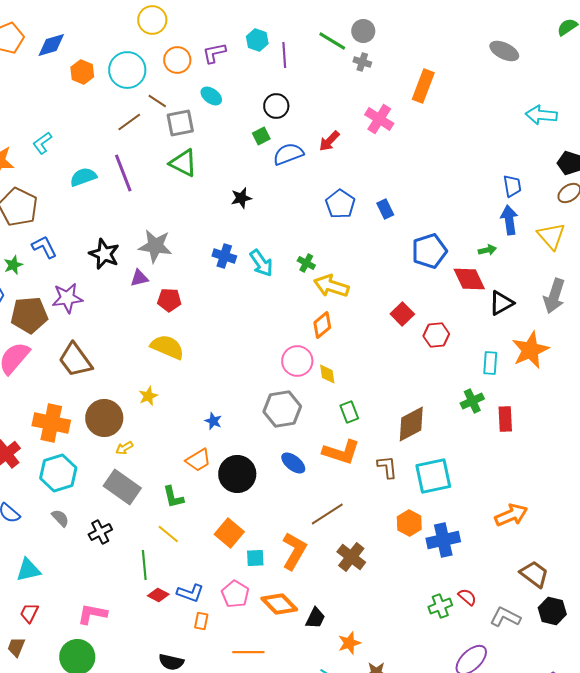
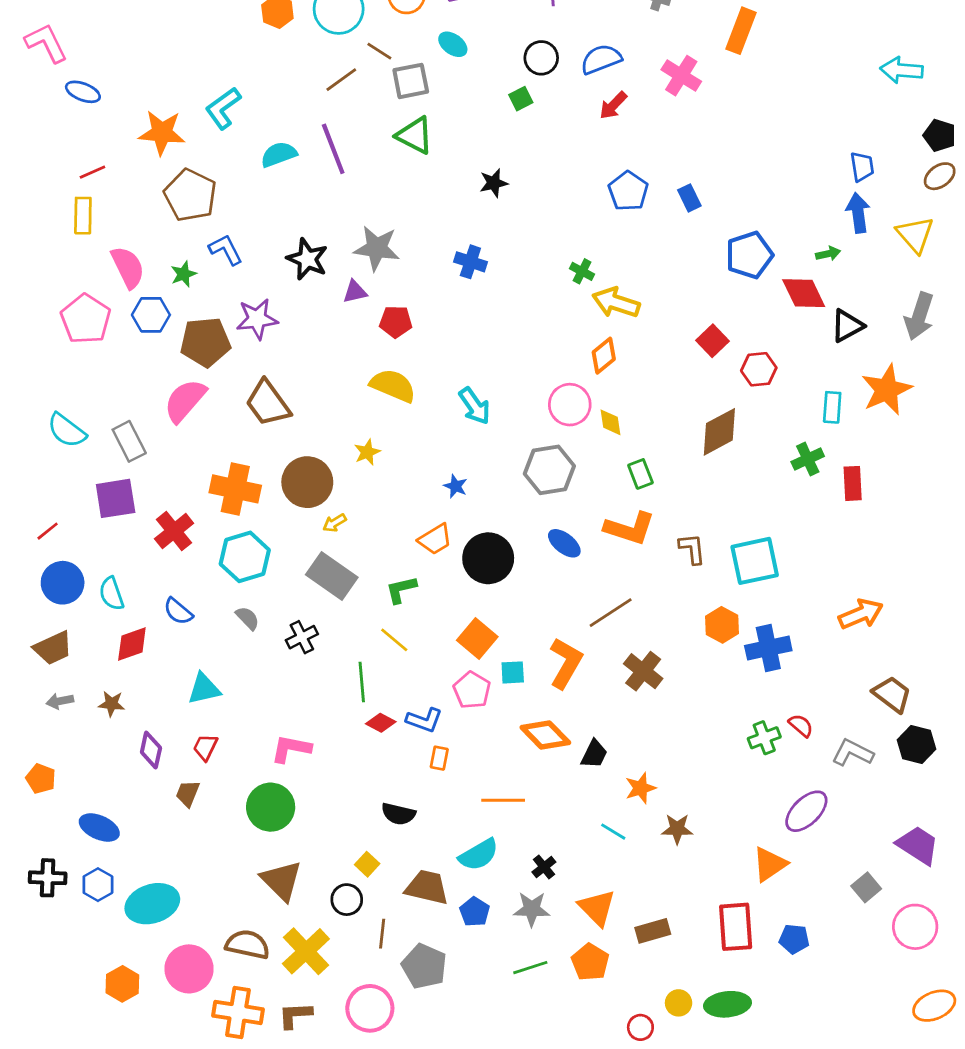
cyan L-shape: (42, 143) -> (223, 108), size x1.4
blue semicircle: (288, 154) -> (601, 59), moved
cyan arrow: (261, 263) -> (475, 406), moved
brown diamond: (411, 424) -> (719, 432), moved
green L-shape: (173, 497) -> (401, 590), turned 90
pink pentagon: (235, 594) -> (472, 690), moved

